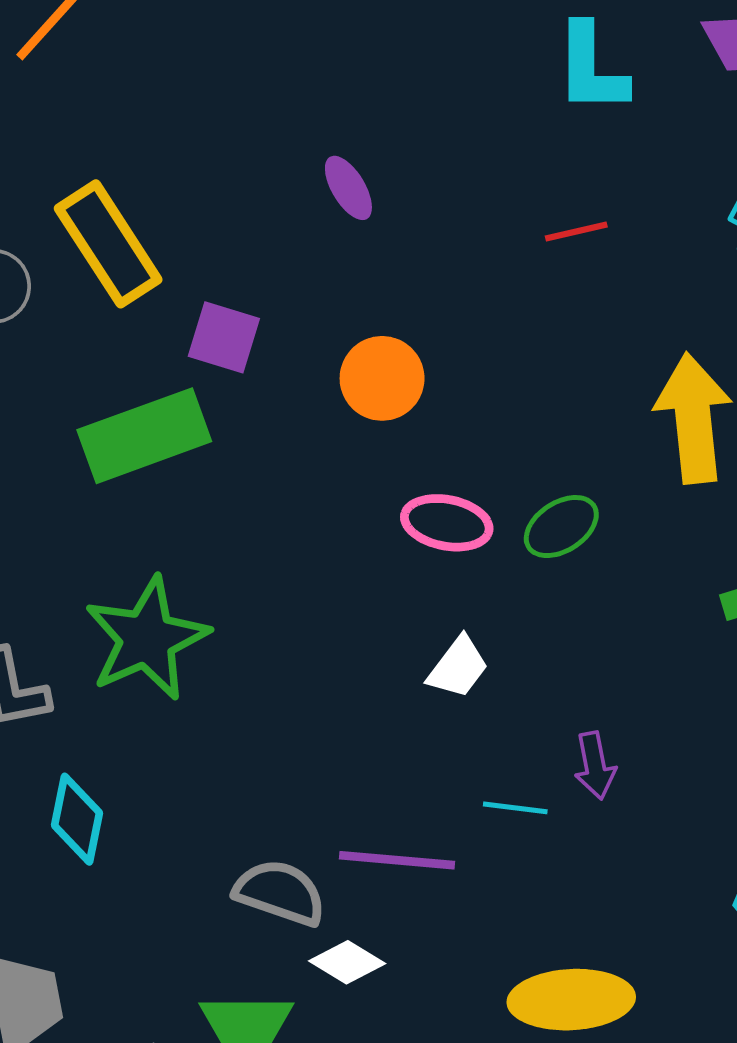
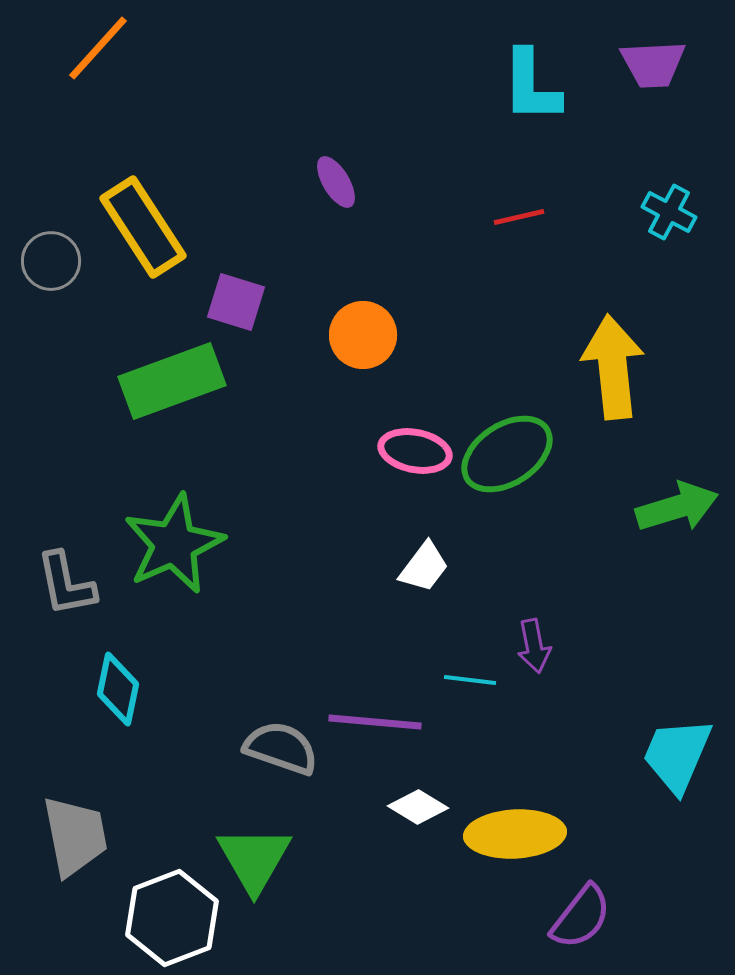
green ellipse: (561, 527) -> (507, 454), size x1.5
white diamond: (347, 962) -> (418, 807), moved

